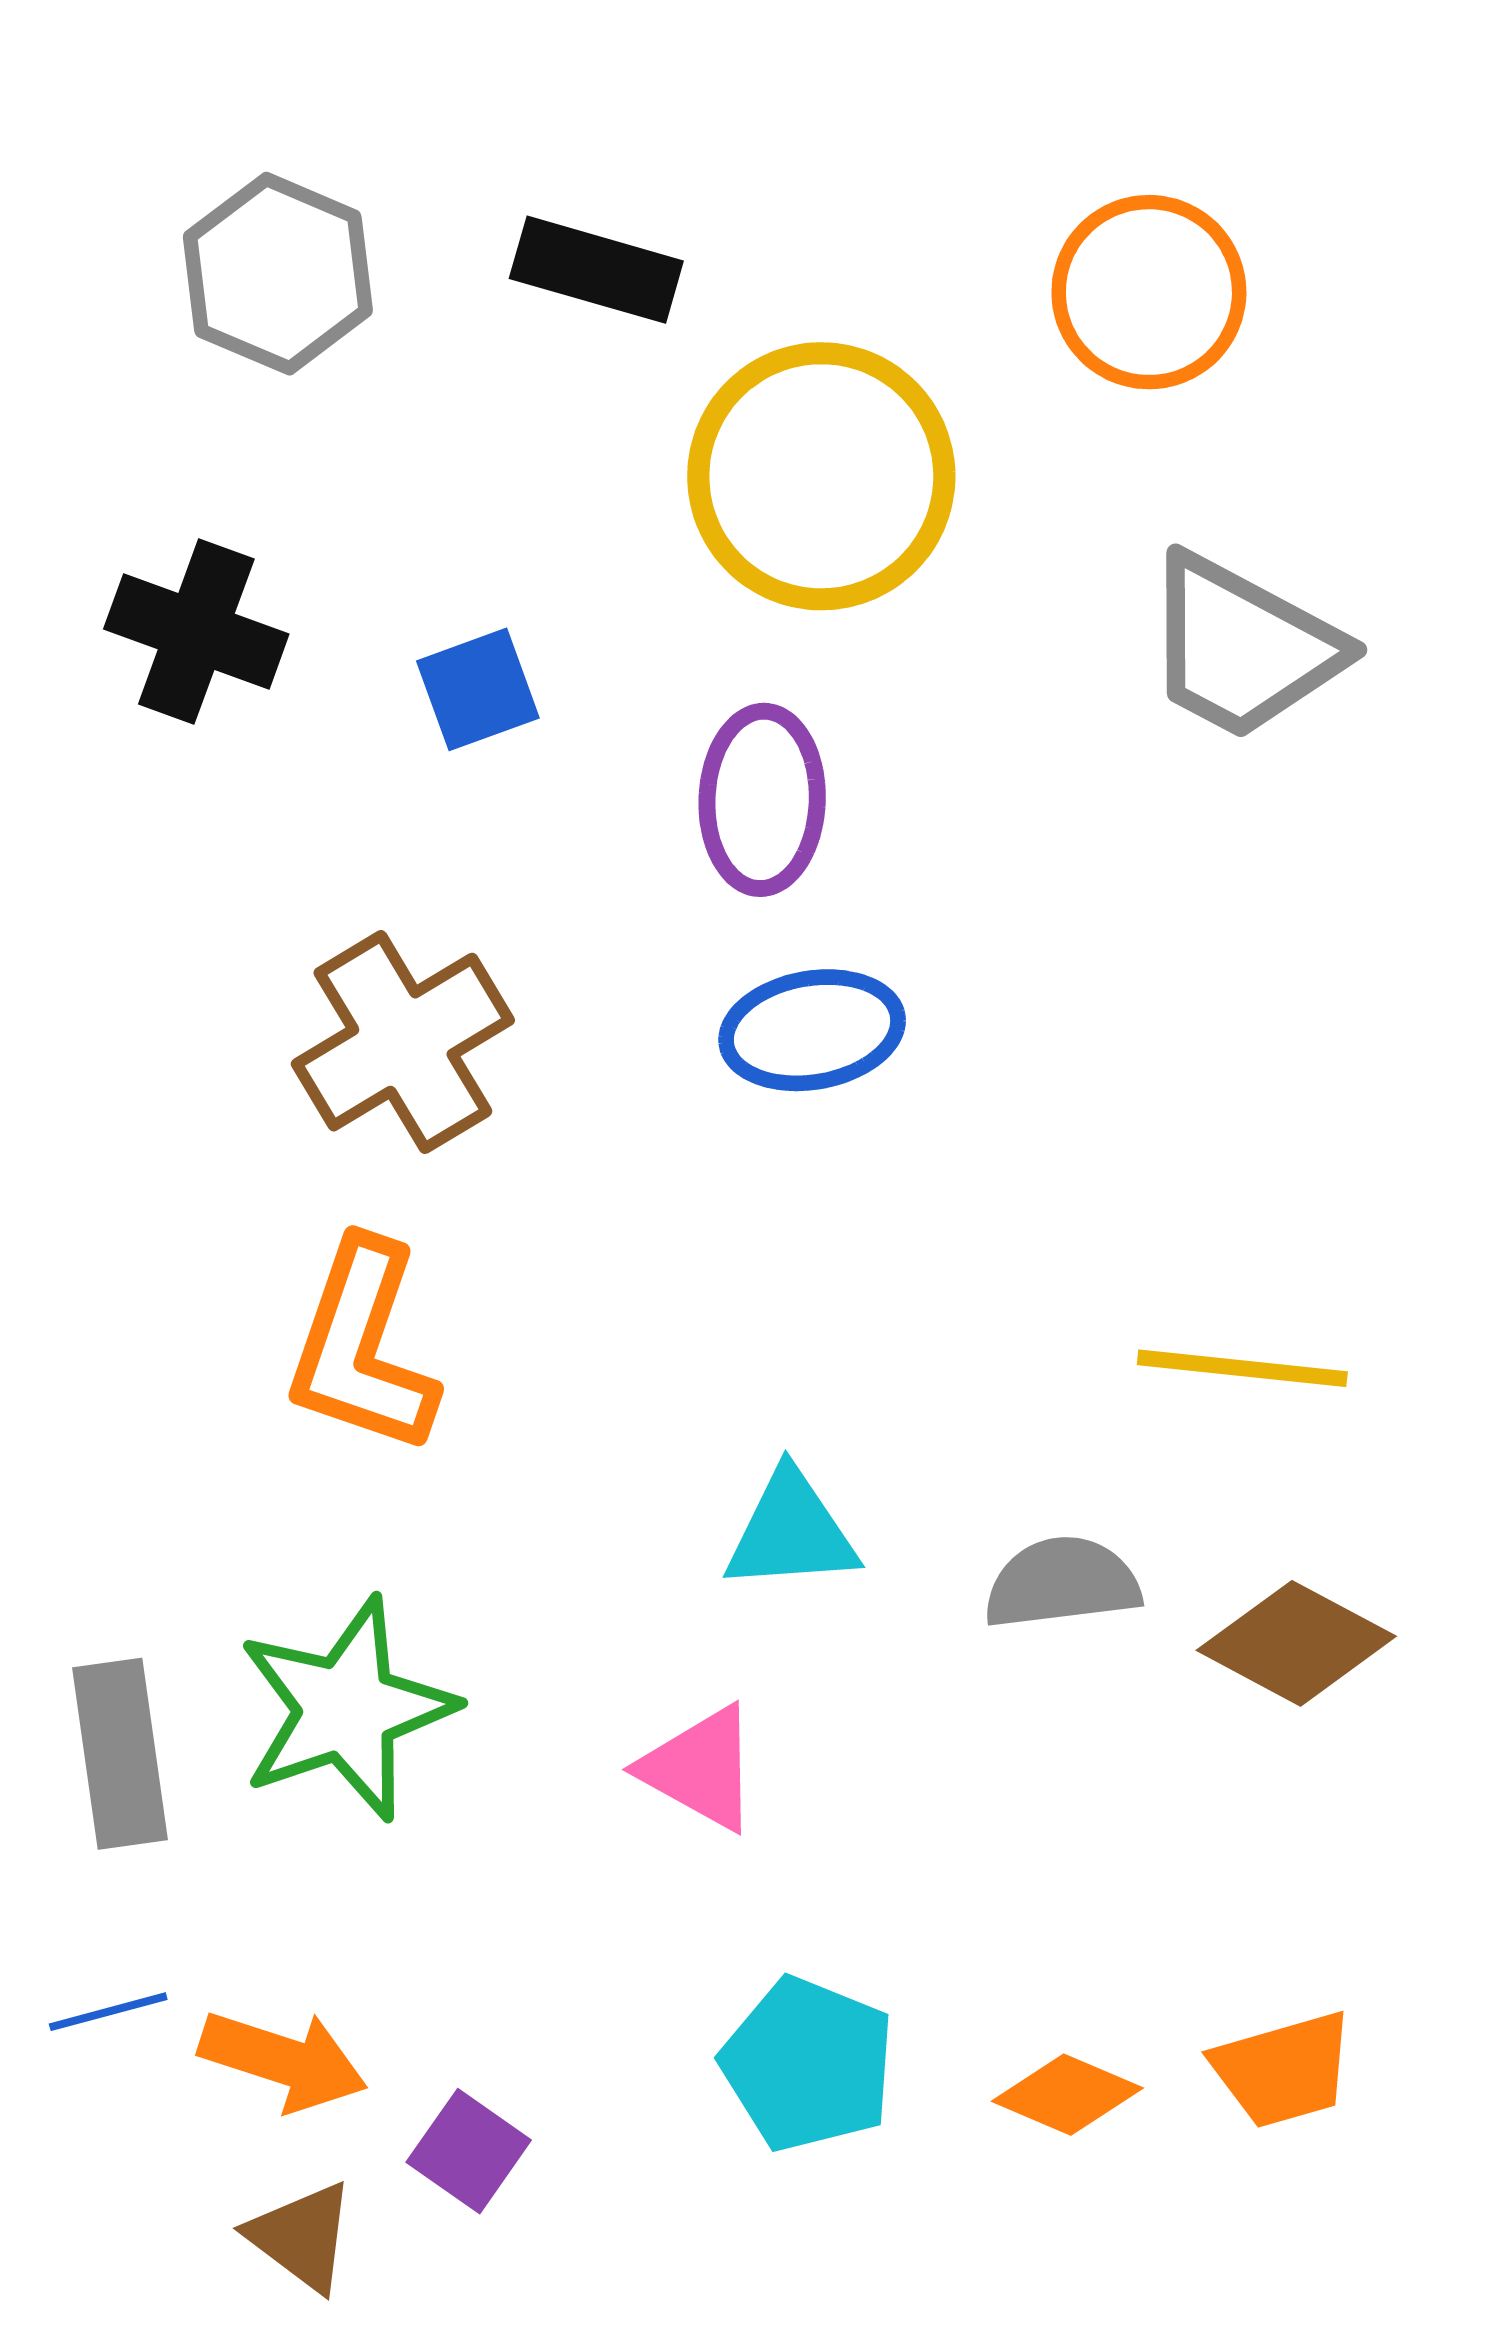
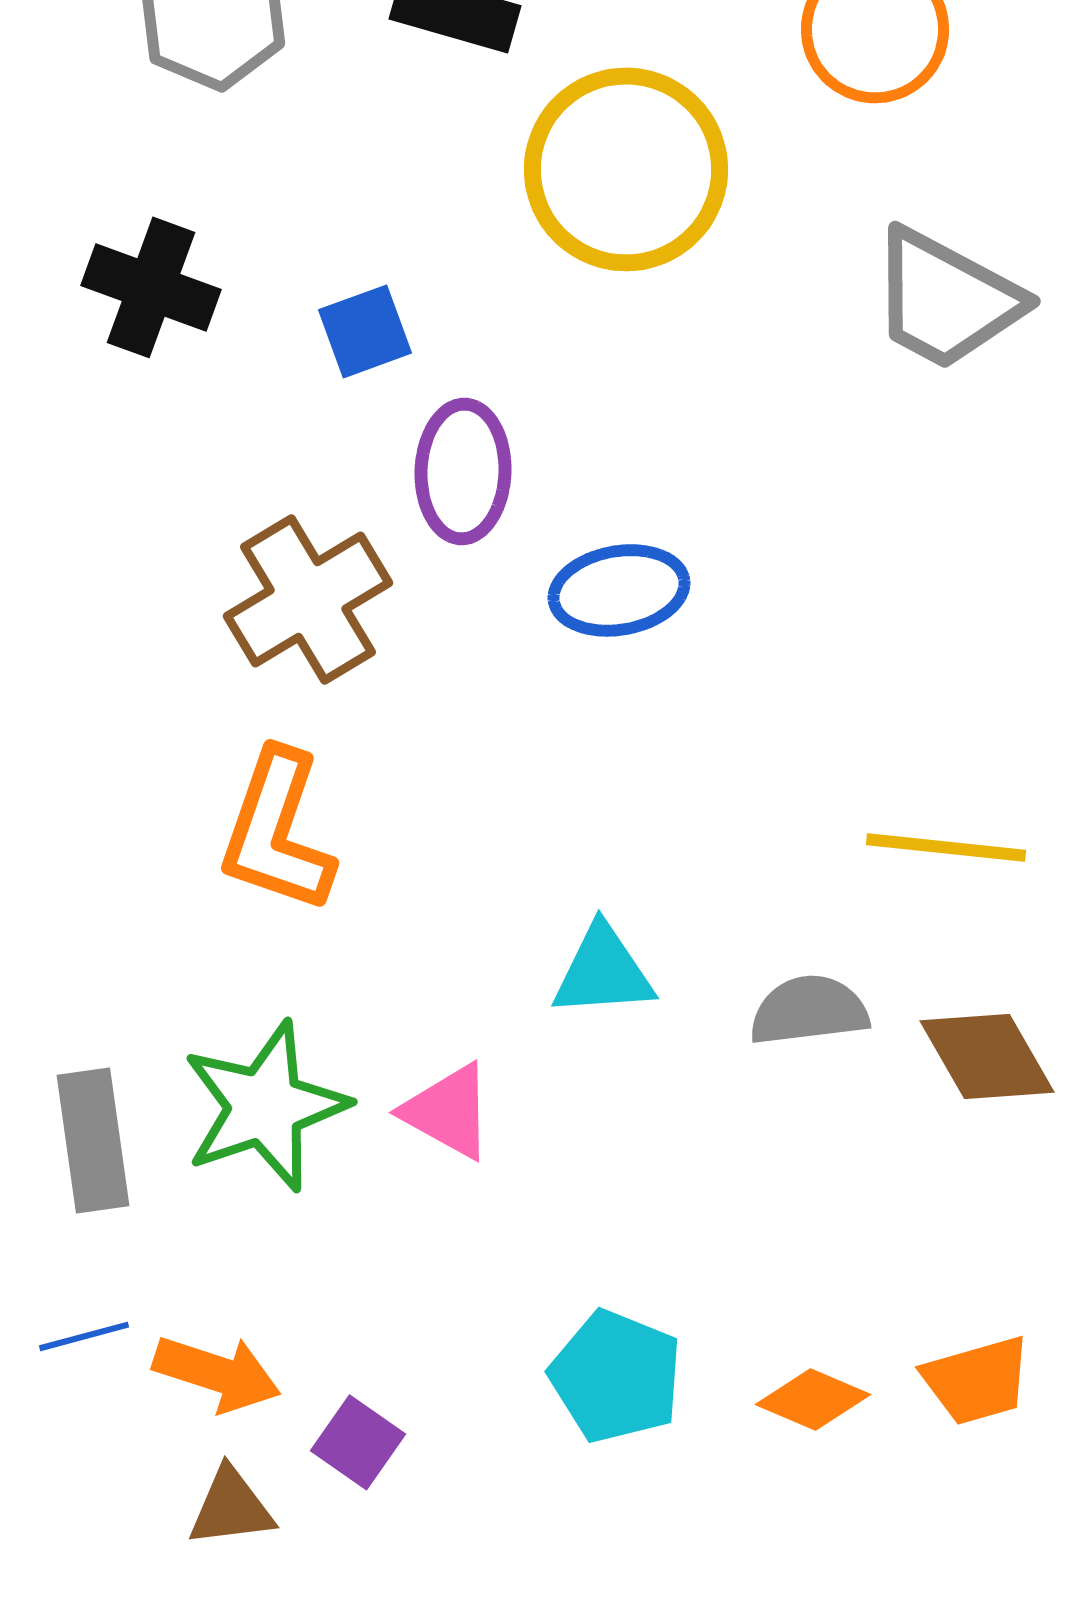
purple ellipse: (762, 800) -> (463, 471), moved
brown diamond: (1296, 1643) -> (987, 1056), turned 32
pink triangle: (700, 1768) -> (448, 1111), moved
brown triangle: (302, 2237) -> (231, 1507), turned -44

